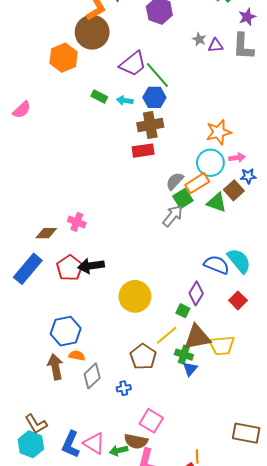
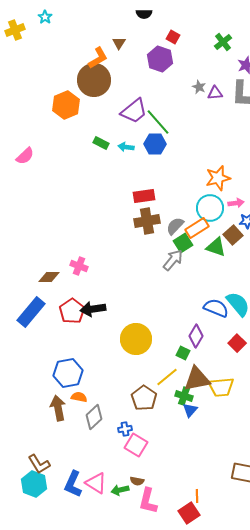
brown cross: (150, 125) -> (147, 221), moved
pink square: (151, 421) -> (136, 445), moved
brown semicircle: (136, 441) -> (137, 481), size x0.6

